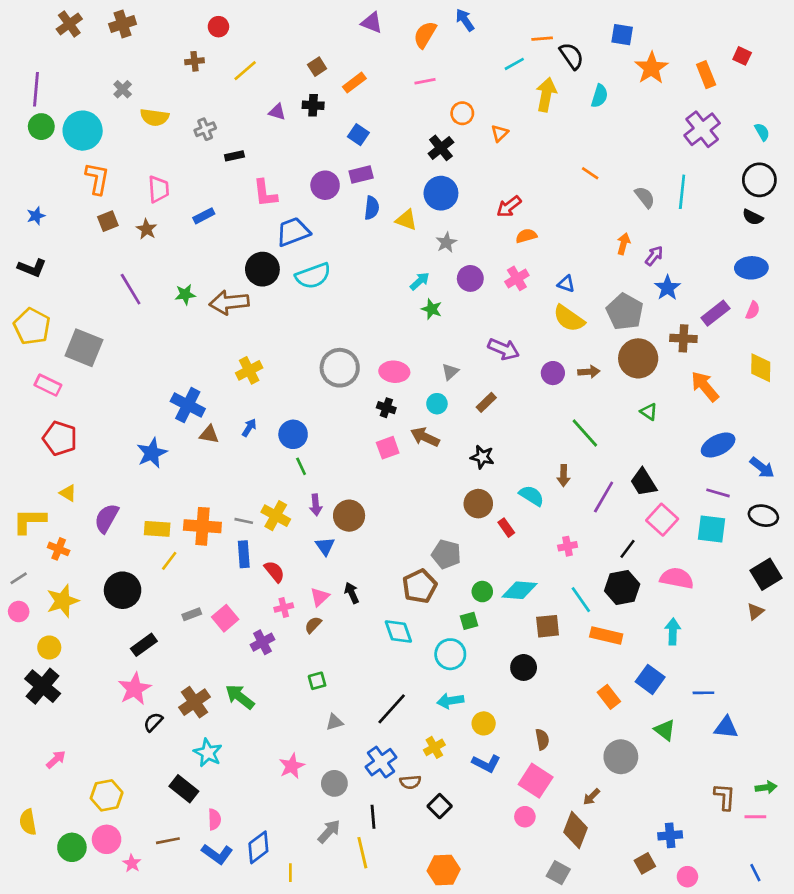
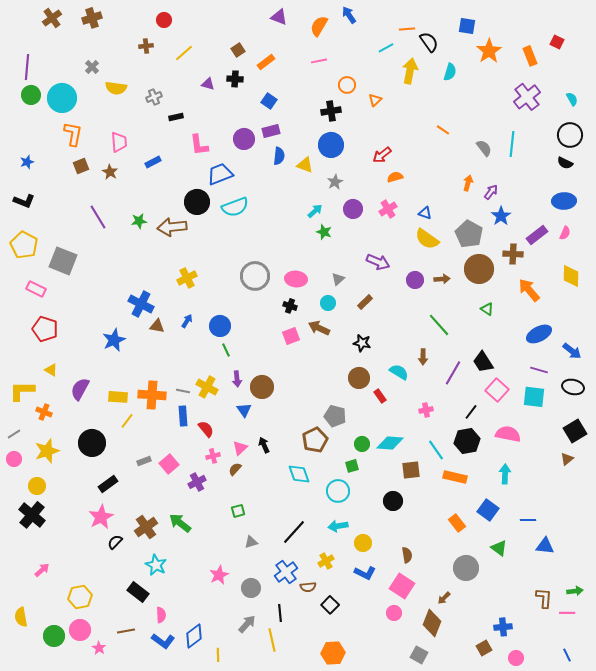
black cross: (441, 148) -> (331, 111), turned 30

